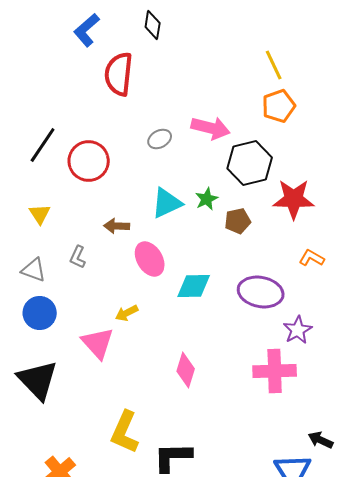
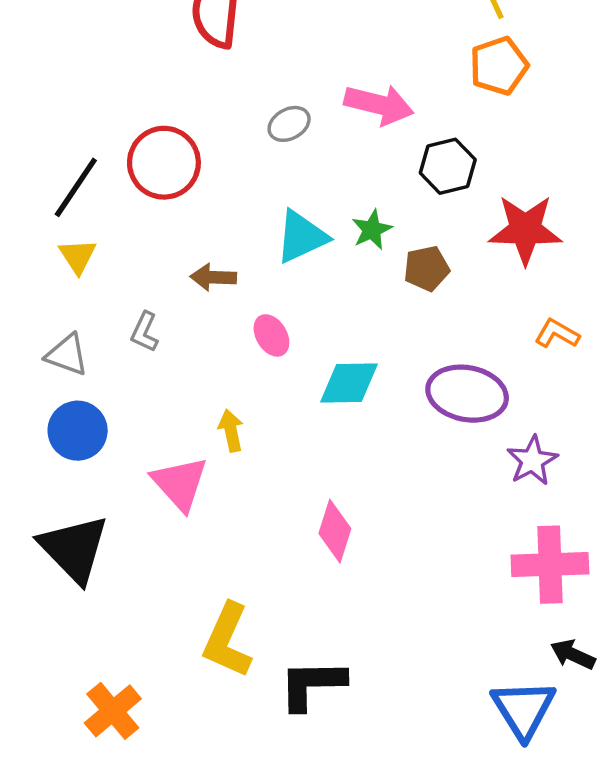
black line: (43, 145) -> (76, 187), moved
black hexagon: (250, 163) -> (448, 166), size x0.7
pink ellipse: (150, 259) -> (271, 335), size x0.7
yellow arrow: (127, 313) -> (231, 431), turned 105
pink cross: (275, 371) -> (550, 565), moved

